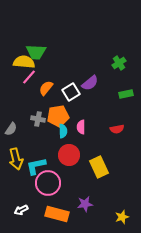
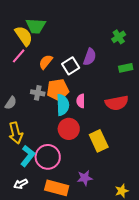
yellow semicircle: (24, 62) -> (24, 36), turned 50
pink line: (29, 77) -> (19, 56), moved
purple semicircle: (90, 83) -> (90, 57), turned -30
red semicircle: (117, 129) -> (117, 103), size x1.6
cyan semicircle: (63, 131) -> (63, 105), size x1.5
cyan L-shape: (36, 166) -> (28, 156), moved, turned 140

